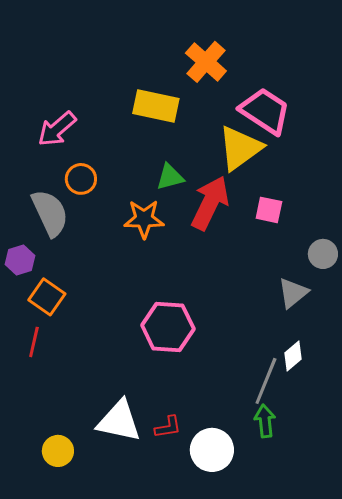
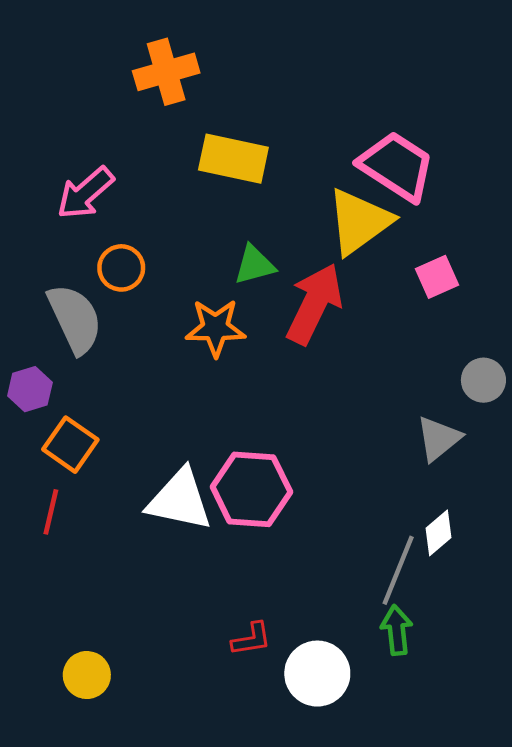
orange cross: (206, 62) -> (166, 72), moved, turned 33
pink square: (269, 210) -> (437, 277), moved, turned -36
white triangle: (119, 421) -> (180, 500), moved

